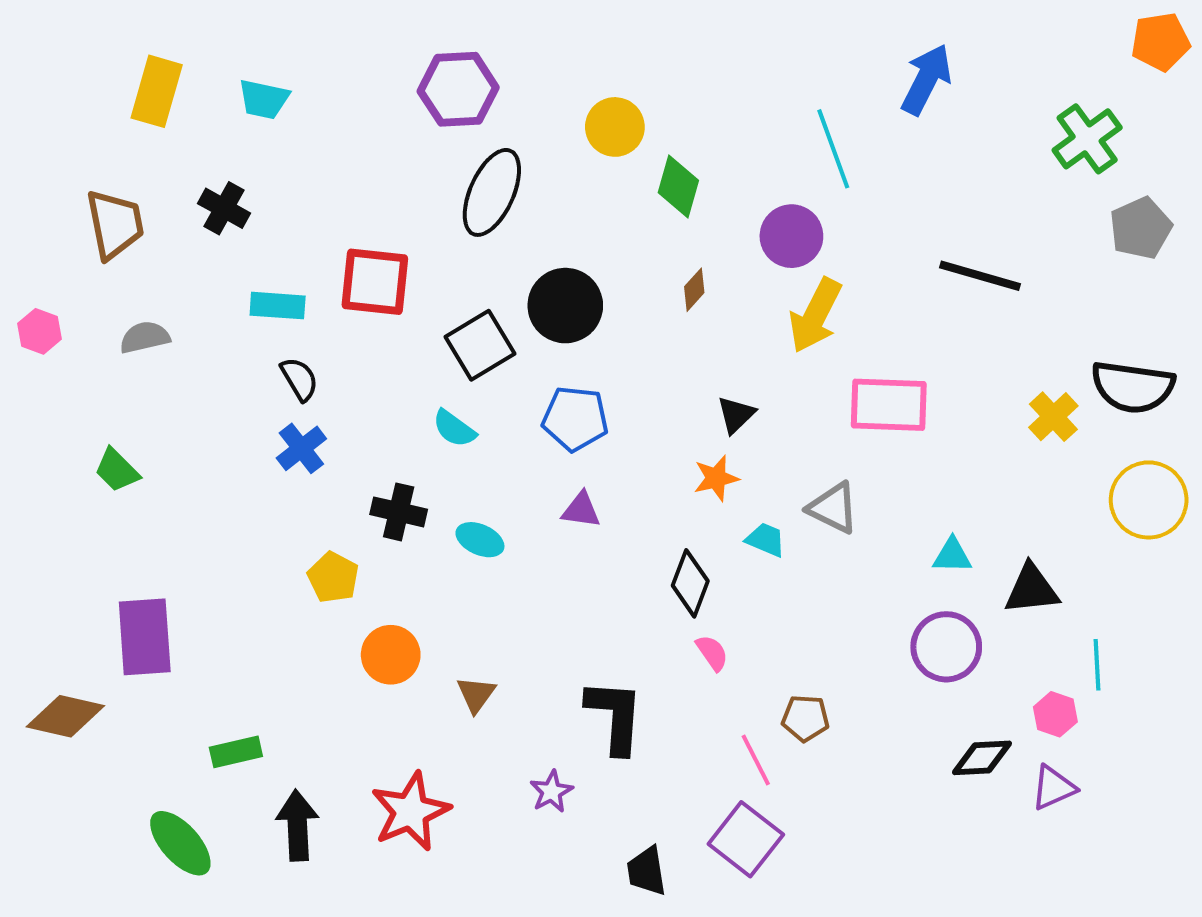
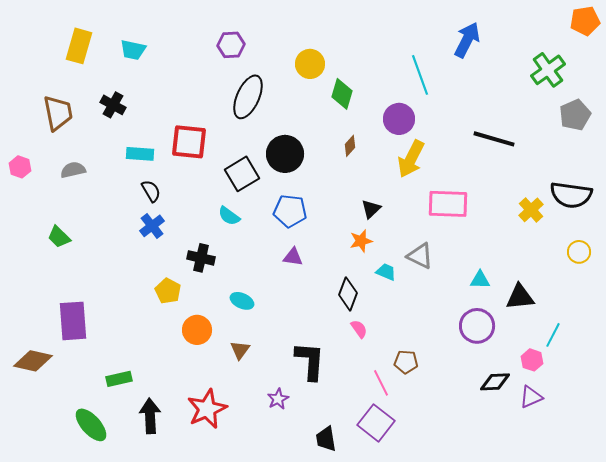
purple hexagon: (458, 89) -> (231, 45), size x0.7
yellow circle: (1149, 500) -> (579, 252), size x0.6
cyan ellipse: (480, 540) -> (242, 301), moved
cyan line: (1097, 665) -> (553, 335), turned 30

